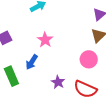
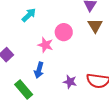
pink circle: (89, 59) -> (64, 32), moved

